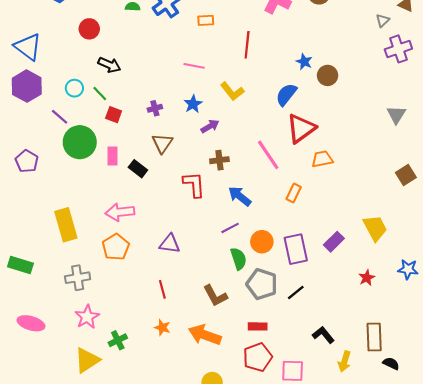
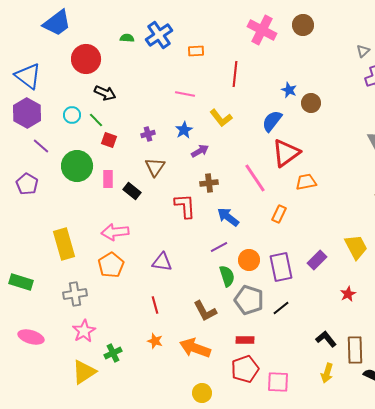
red circle: (89, 29) -> (86, 59), size x1.5
purple line: (60, 117) -> (41, 146), moved
black L-shape: (323, 335) -> (326, 339), moved

